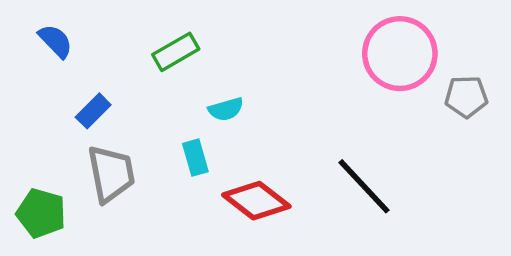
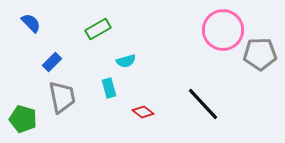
gray pentagon: (466, 97) -> (260, 54), size x1.4
red diamond: (256, 201) -> (143, 112), size x0.6

